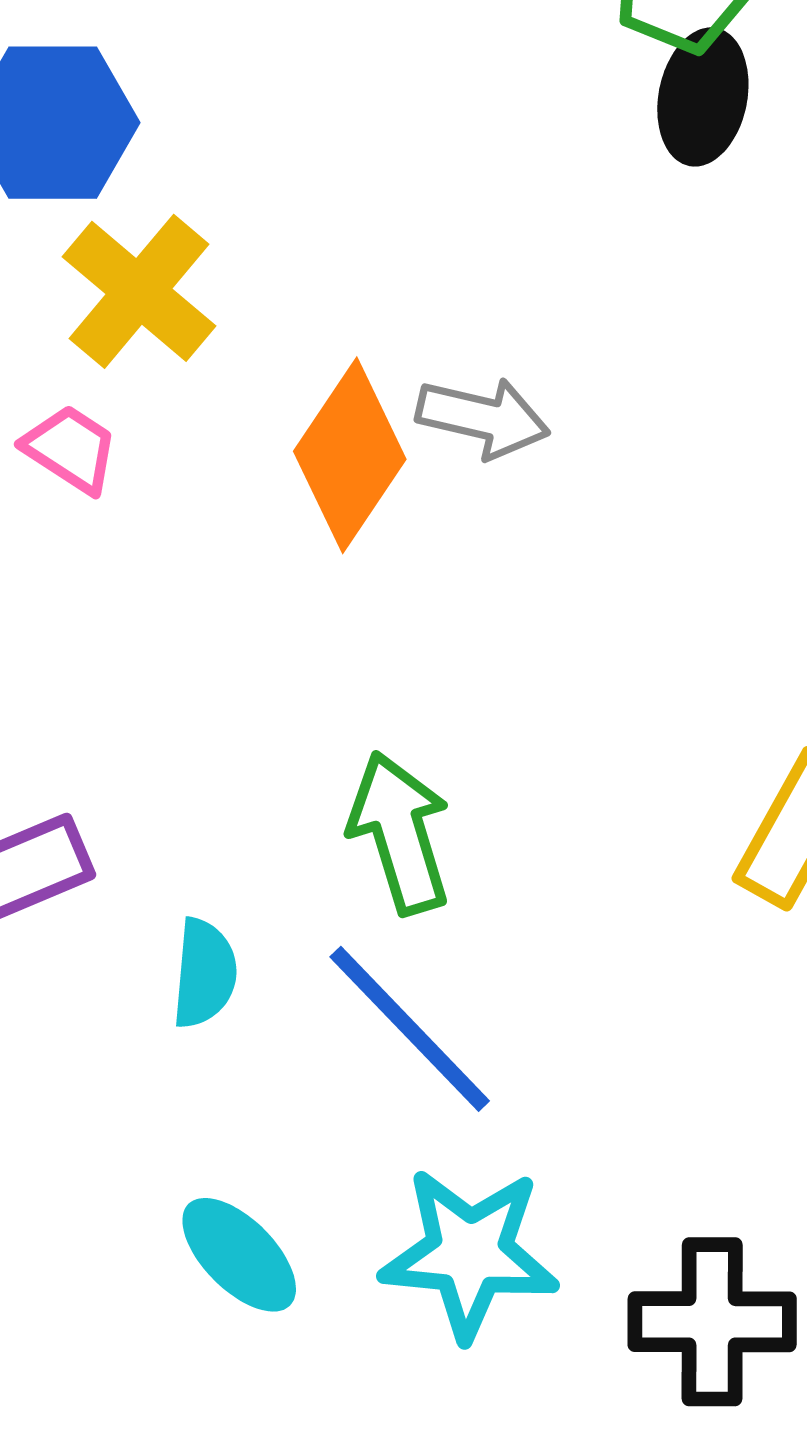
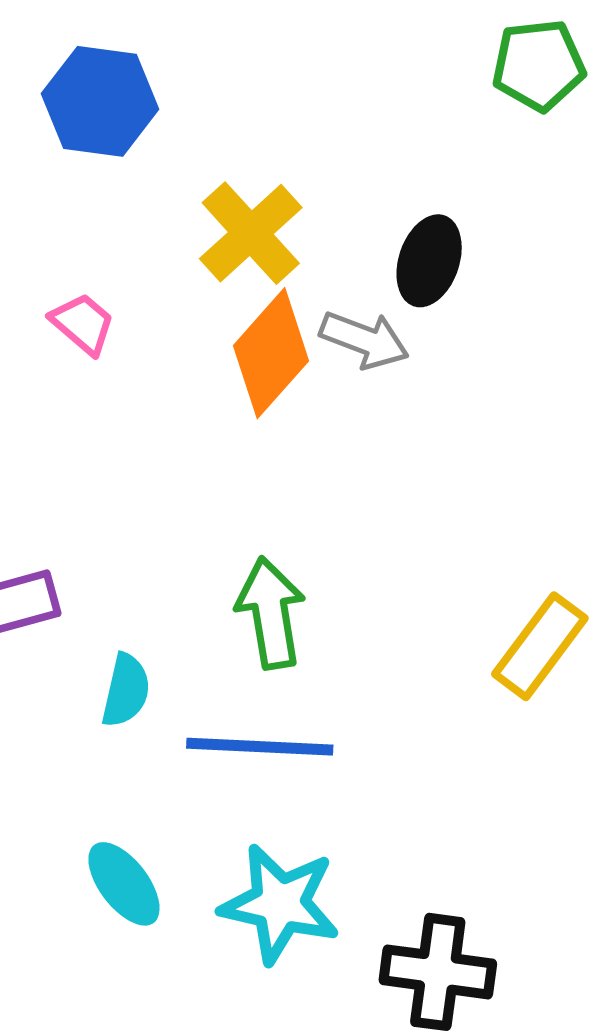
black ellipse: (703, 97) -> (429, 261), moved
yellow cross: (139, 291) -> (251, 233), moved
blue line: (410, 1029) -> (260, 747), turned -51

